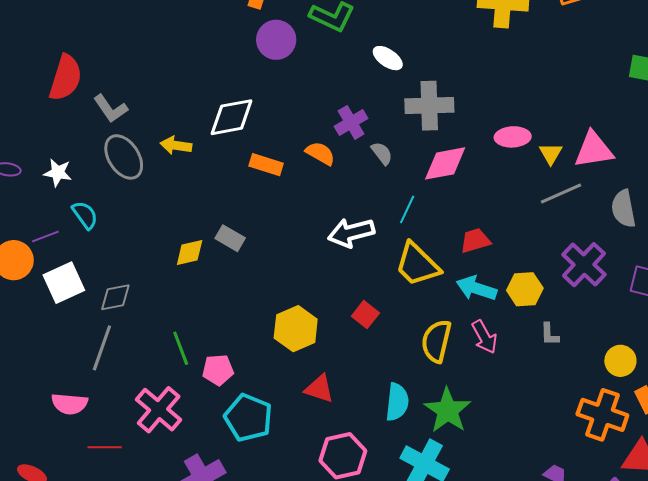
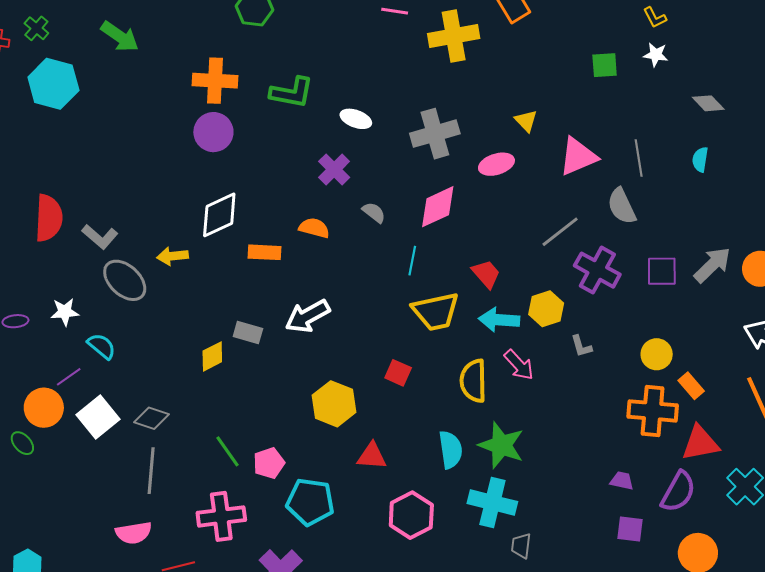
purple circle: (276, 40) -> (213, 132), moved
gray cross: (429, 106) -> (435, 134), moved
purple cross: (351, 122) -> (334, 169), moved
yellow triangle: (551, 154) -> (526, 121), moved
gray line: (561, 193) -> (560, 232), moved
white arrow: (351, 233) -> (308, 316), moved
red trapezoid: (475, 241) -> (486, 274), turned 80
yellow trapezoid: (417, 264) -> (436, 311), turned -42
gray diamond: (115, 297) -> (152, 418), turned 44
pink cross: (159, 410) -> (221, 516), turned -33

